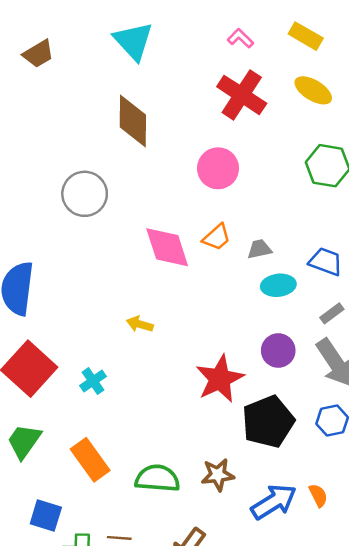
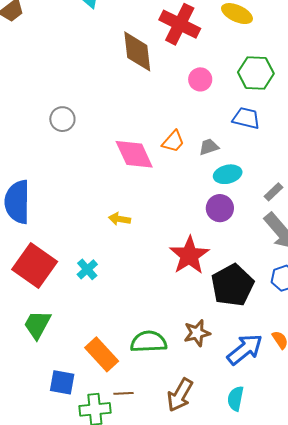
brown diamond: (133, 121) -> (137, 51), moved
pink circle: (218, 168) -> (200, 79), moved, size x0.7
gray circle: (85, 194) -> (62, 119), size x0.7
blue trapezoid: (326, 262) -> (246, 118), moved
purple circle: (278, 350) -> (220, 208), moved
orange rectangle: (90, 460) -> (102, 354), moved

